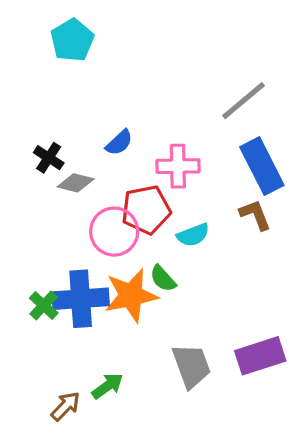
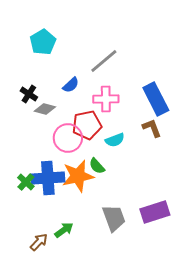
cyan pentagon: (72, 40) -> (43, 42), moved
gray line: (243, 101) -> (104, 61), moved

